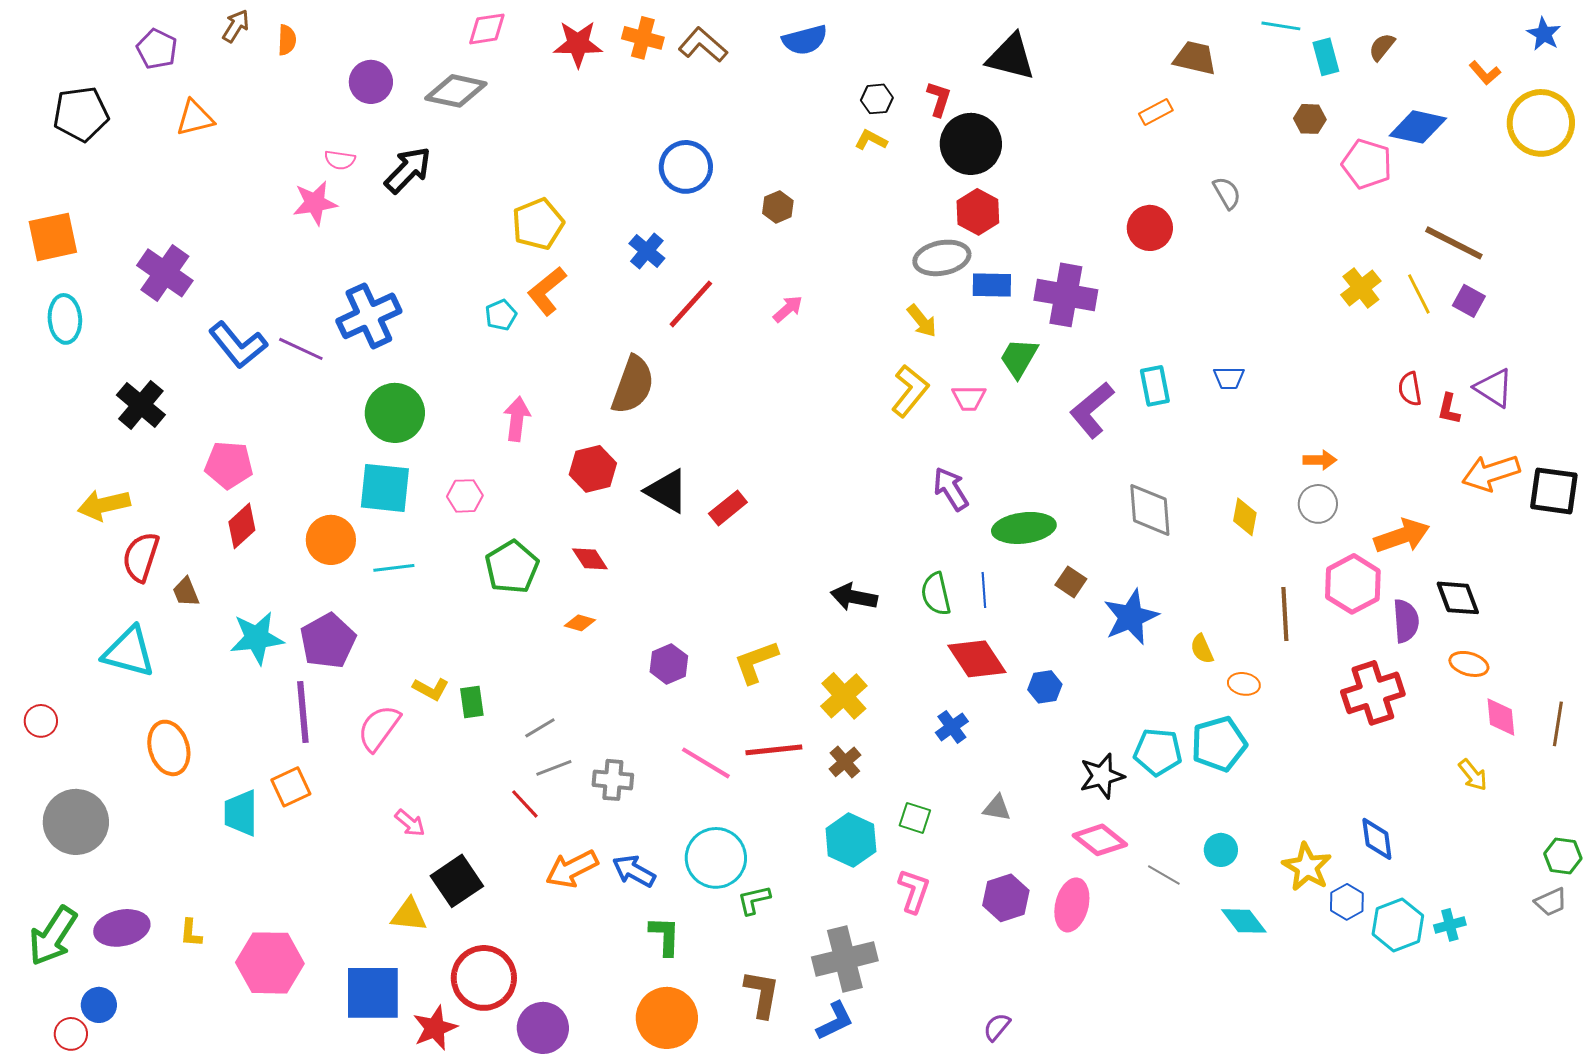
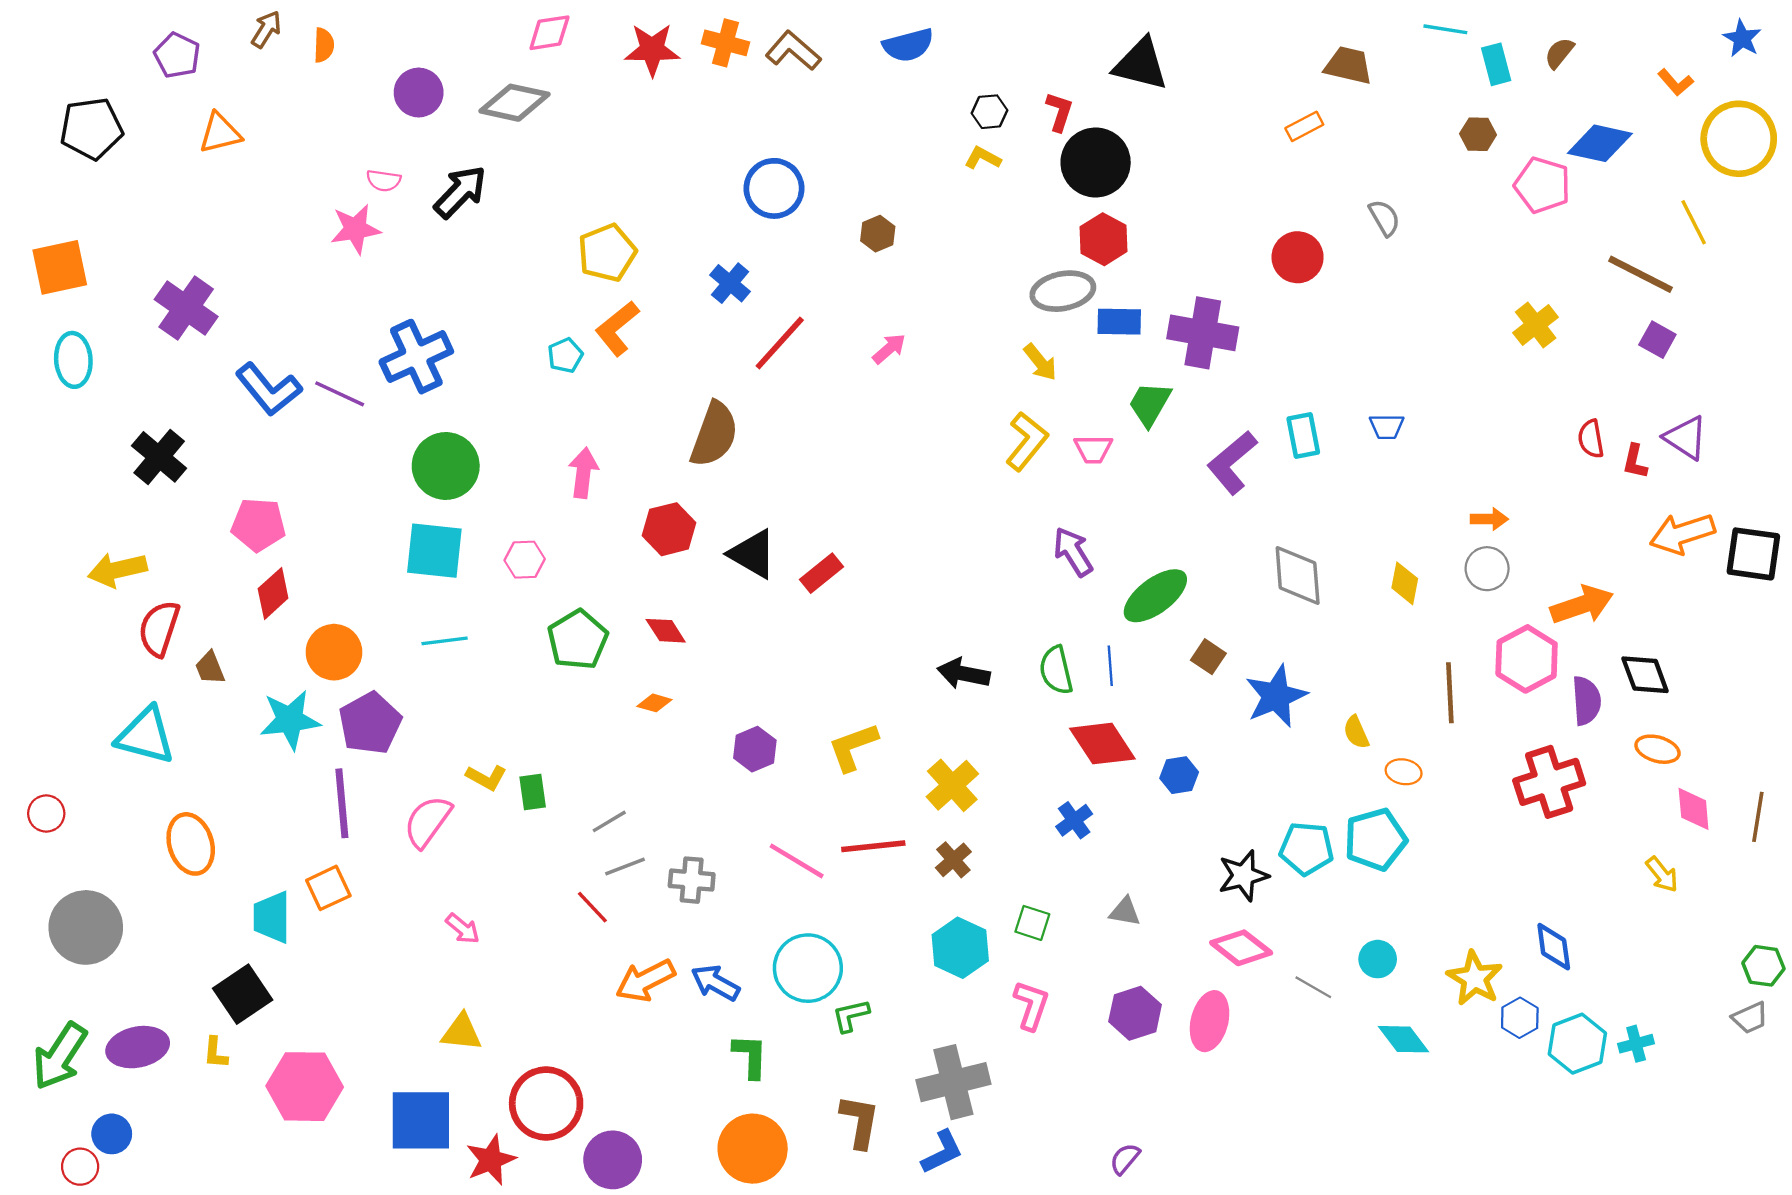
yellow line: (1419, 294) -> (1694, 222), moved
green ellipse: (1024, 528) -> (1155, 596), turned -30
orange circle: (331, 540) -> (334, 652), moved
black square: (457, 881) -> (243, 994), moved

